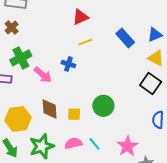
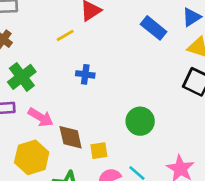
yellow line: (85, 42) -> (65, 35), moved
pink arrow: (43, 75) -> (41, 117), moved
yellow square: (74, 114) -> (99, 151), moved

